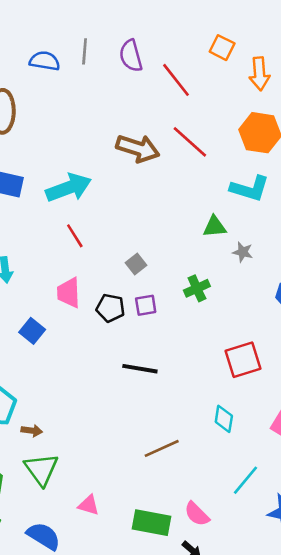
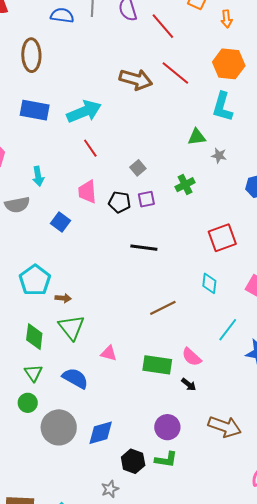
orange arrow: (259, 74) -> (227, 19), size x0.7
cyan L-shape: (250, 189) -> (222, 107), turned 92

